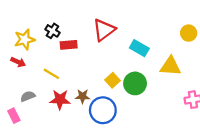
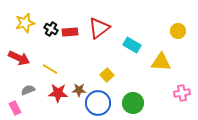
yellow star: (25, 39) -> (25, 23), moved
red rectangle: (69, 45) -> (70, 32), moved
red arrow: (18, 62) -> (19, 58), size x1.5
green circle: (135, 83) -> (133, 103), moved

